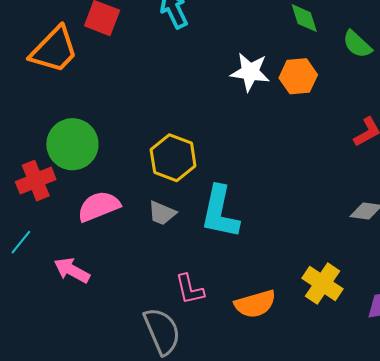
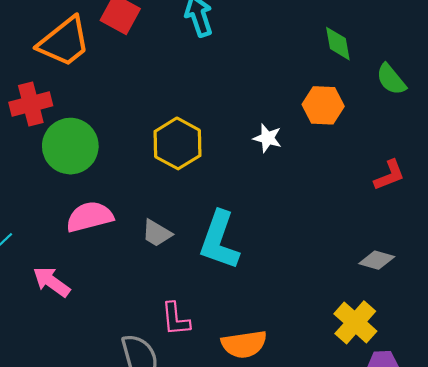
white star: (250, 72) -> (268, 138), moved, size x0.7
yellow hexagon: (173, 158) -> (178, 143), moved
red cross: (36, 181) -> (31, 104), moved
yellow cross: (322, 284) -> (355, 322), moved

